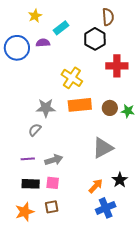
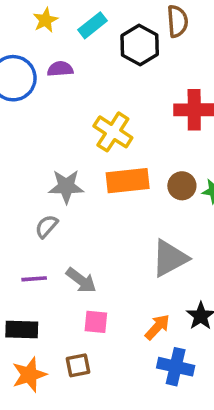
cyan rectangle: (61, 28) -> (92, 25), moved
black hexagon: (95, 39) -> (140, 45), moved
gray arrow: (54, 160) -> (81, 280), turned 54
pink square: (53, 183) -> (96, 322), moved
black rectangle: (31, 184) -> (22, 330), moved
blue cross: (106, 208) -> (176, 367), turned 36

